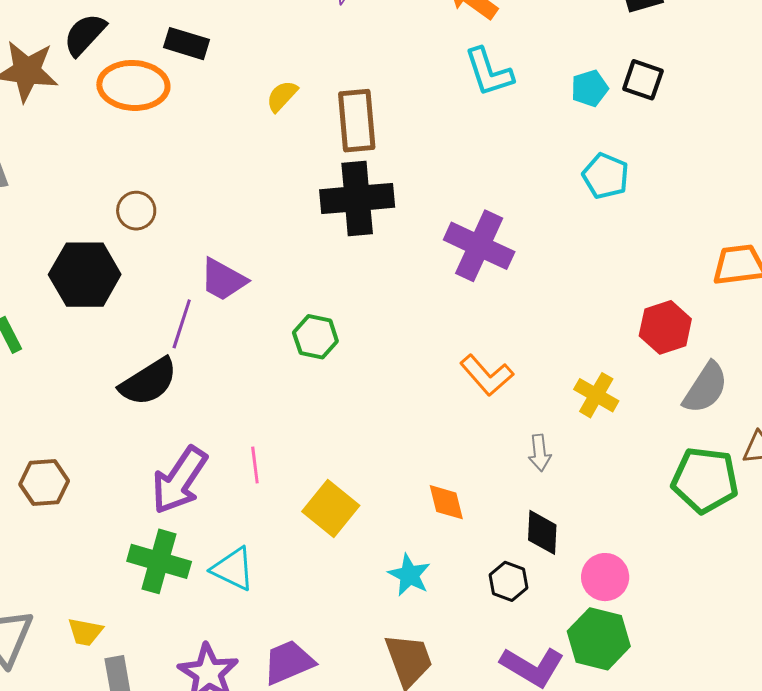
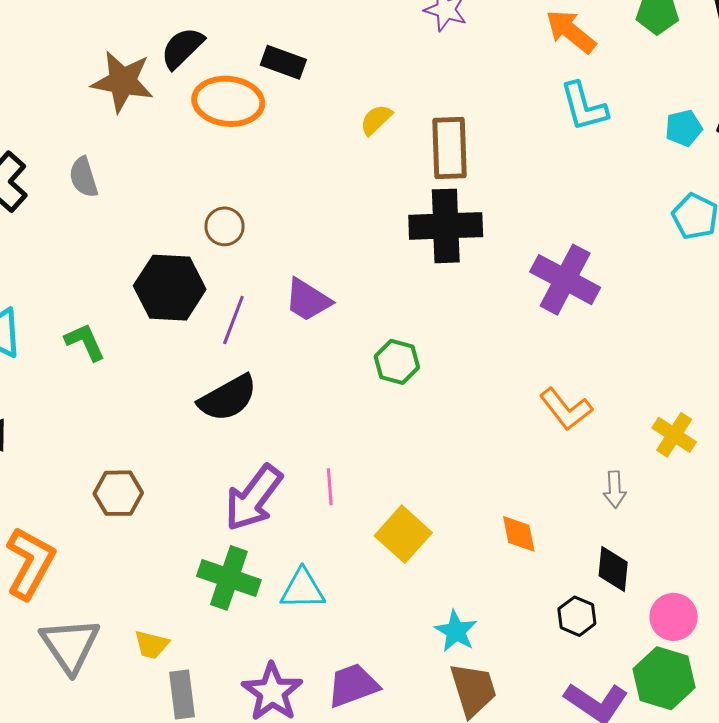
purple line: (182, 324) -> (233, 320), moved
cyan triangle: (233, 569) -> (302, 589), turned -30
cyan star: (409, 575) -> (456, 631), moved

